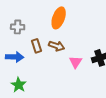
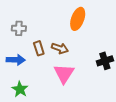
orange ellipse: (59, 18) -> (78, 19), moved
pink triangle: (76, 62) -> (64, 73), moved, size x1.5

